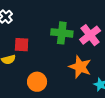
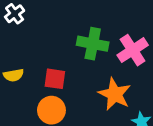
red square: (22, 45) -> (55, 79), moved

